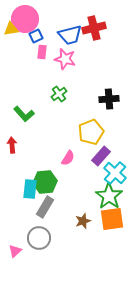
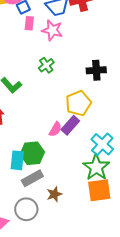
purple rectangle: (101, 156) -> (70, 125), moved
gray rectangle: (45, 207) -> (32, 178), turned 30
brown star: (83, 221) -> (54, 194), moved

